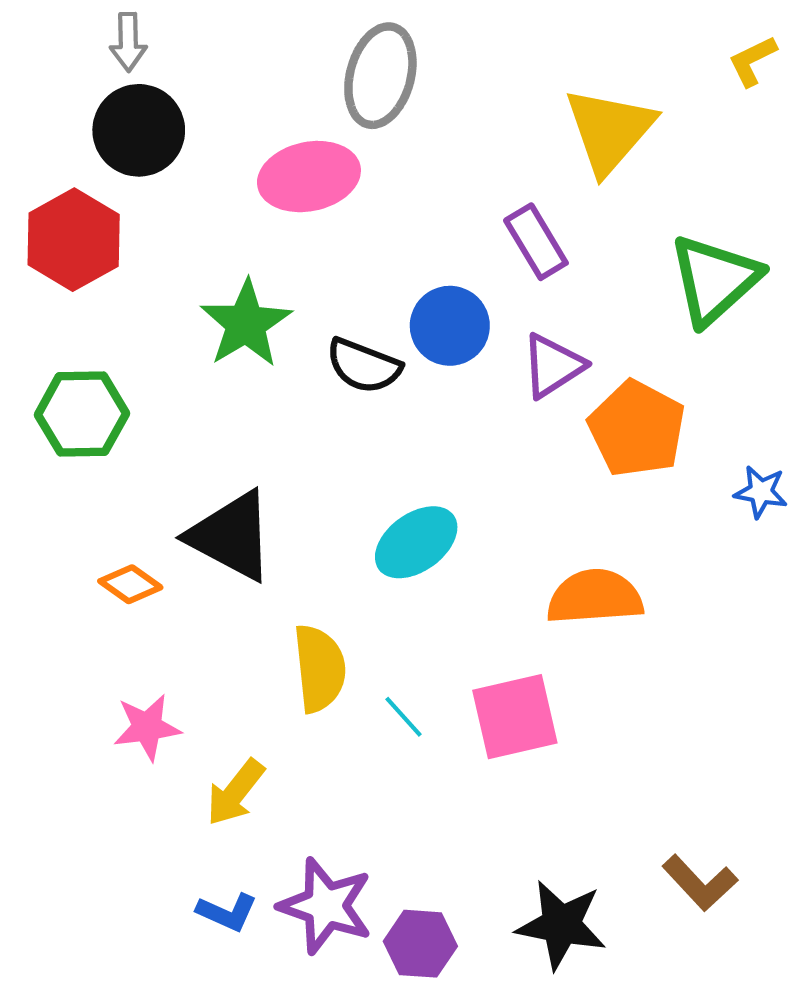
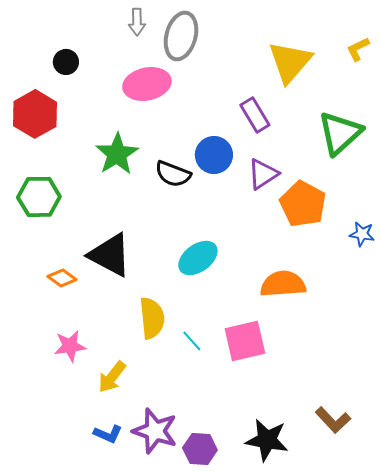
gray arrow: (128, 42) -> (137, 22), moved
yellow L-shape: (752, 61) -> (358, 49), moved
black circle: (139, 130) -> (66, 62), size x0.6

